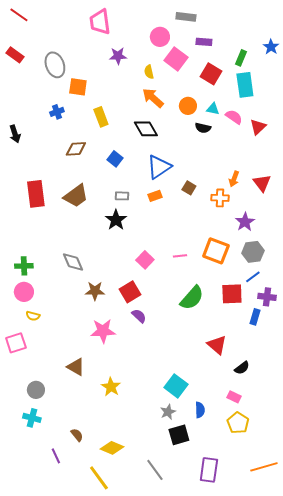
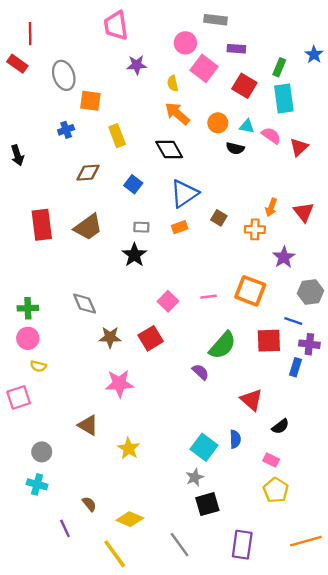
red line: (19, 15) -> (30, 34), moved, turned 54
gray hexagon: (253, 252) -> (311, 292), moved
blue line: (253, 277) -> (293, 321), turned 56
purple semicircle: (139, 316) -> (200, 372), moved
blue semicircle: (200, 410) -> (235, 439), moved

